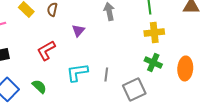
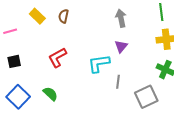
purple triangle: (78, 30) -> (121, 46), moved
cyan L-shape: (77, 72) -> (99, 63), moved

